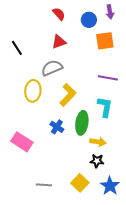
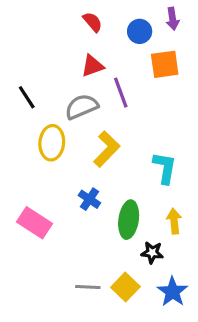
black line: (17, 48) -> (27, 97), moved
purple line: (108, 78) -> (121, 93), moved, turned 60
green ellipse: (82, 123) -> (129, 220), moved
yellow arrow: (98, 142) -> (174, 221), moved, turned -105
gray line: (44, 185) -> (88, 287), moved

